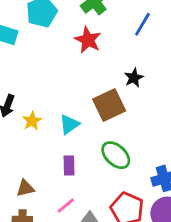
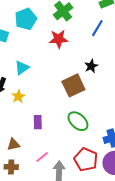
red star: (88, 40) -> (59, 39), turned -30
cyan triangle: (69, 124) -> (22, 68), moved
purple rectangle: (69, 166) -> (38, 122), moved

